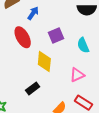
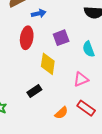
blue arrow: (33, 13) -> (39, 13), turned 40
red ellipse: (23, 37) -> (27, 38), turned 35

